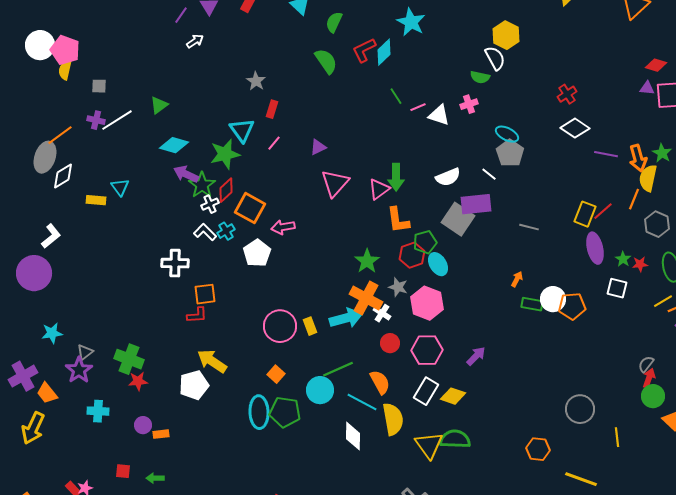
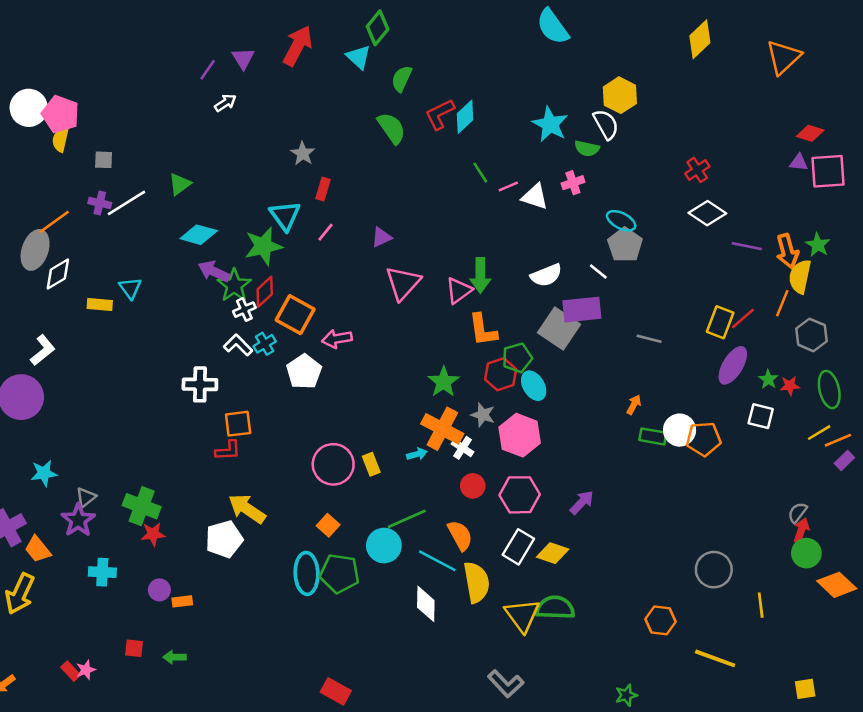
cyan star: (411, 22) -> (550, 124), moved
purple ellipse: (595, 248) -> (733, 365), turned 44
cyan arrow: (346, 318) -> (417, 454), size x0.5

